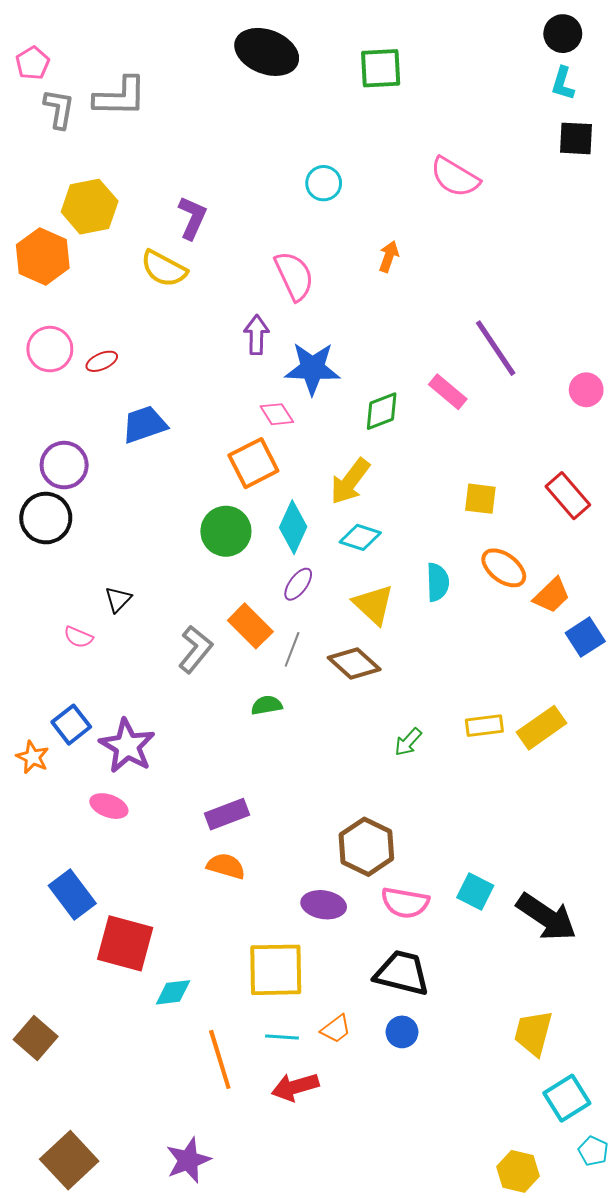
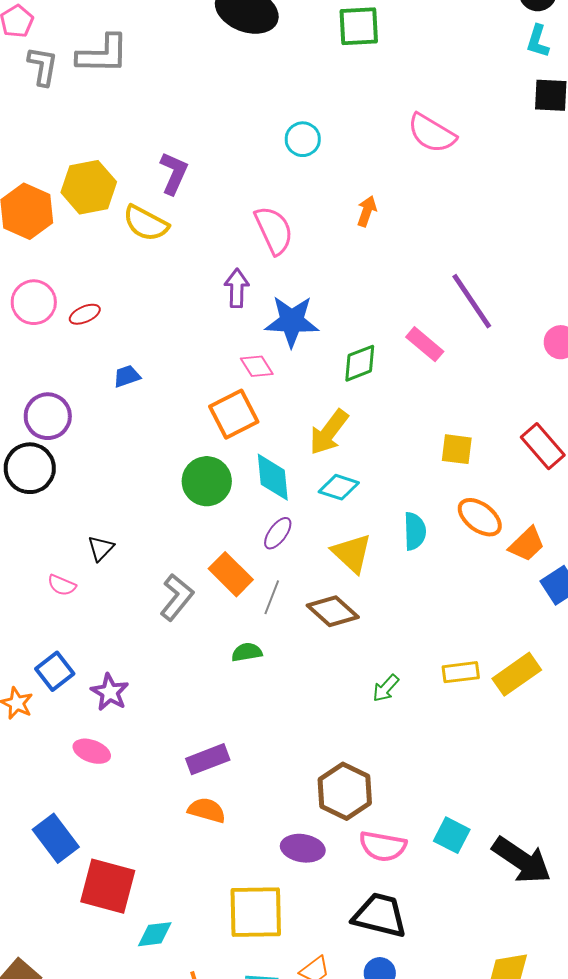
yellow hexagon: (90, 207) -> (89, 187), moved
blue trapezoid: (145, 424) -> (127, 376), size x0.6
cyan diamond: (293, 527) -> (273, 477), turned -30
purple star: (127, 746) -> (110, 692), size x0.7

